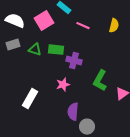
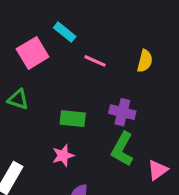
green rectangle: (56, 50) -> (73, 119), moved
purple cross: (74, 61) -> (122, 112), moved

